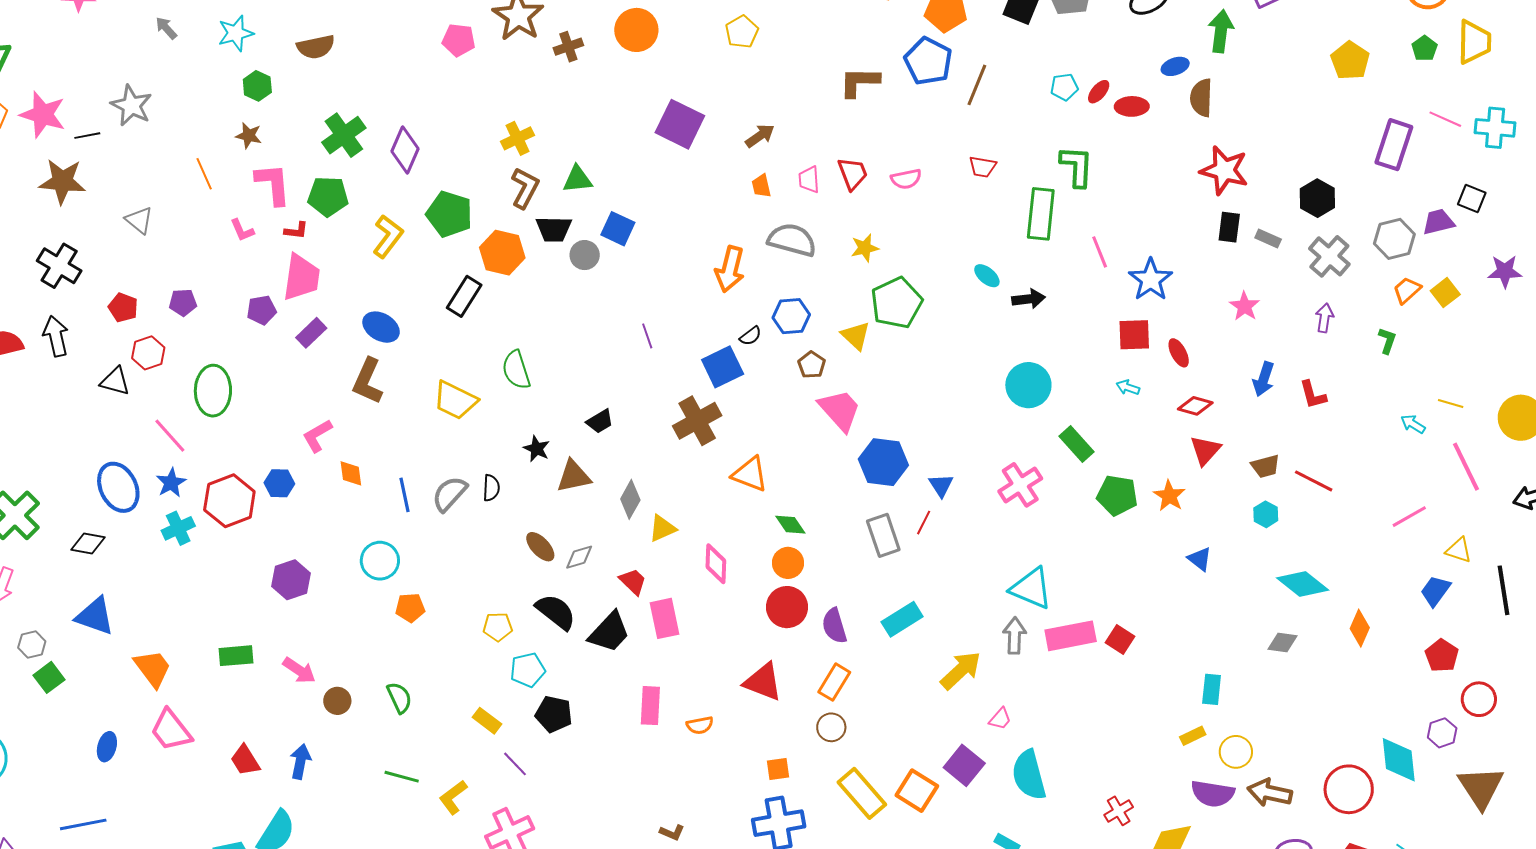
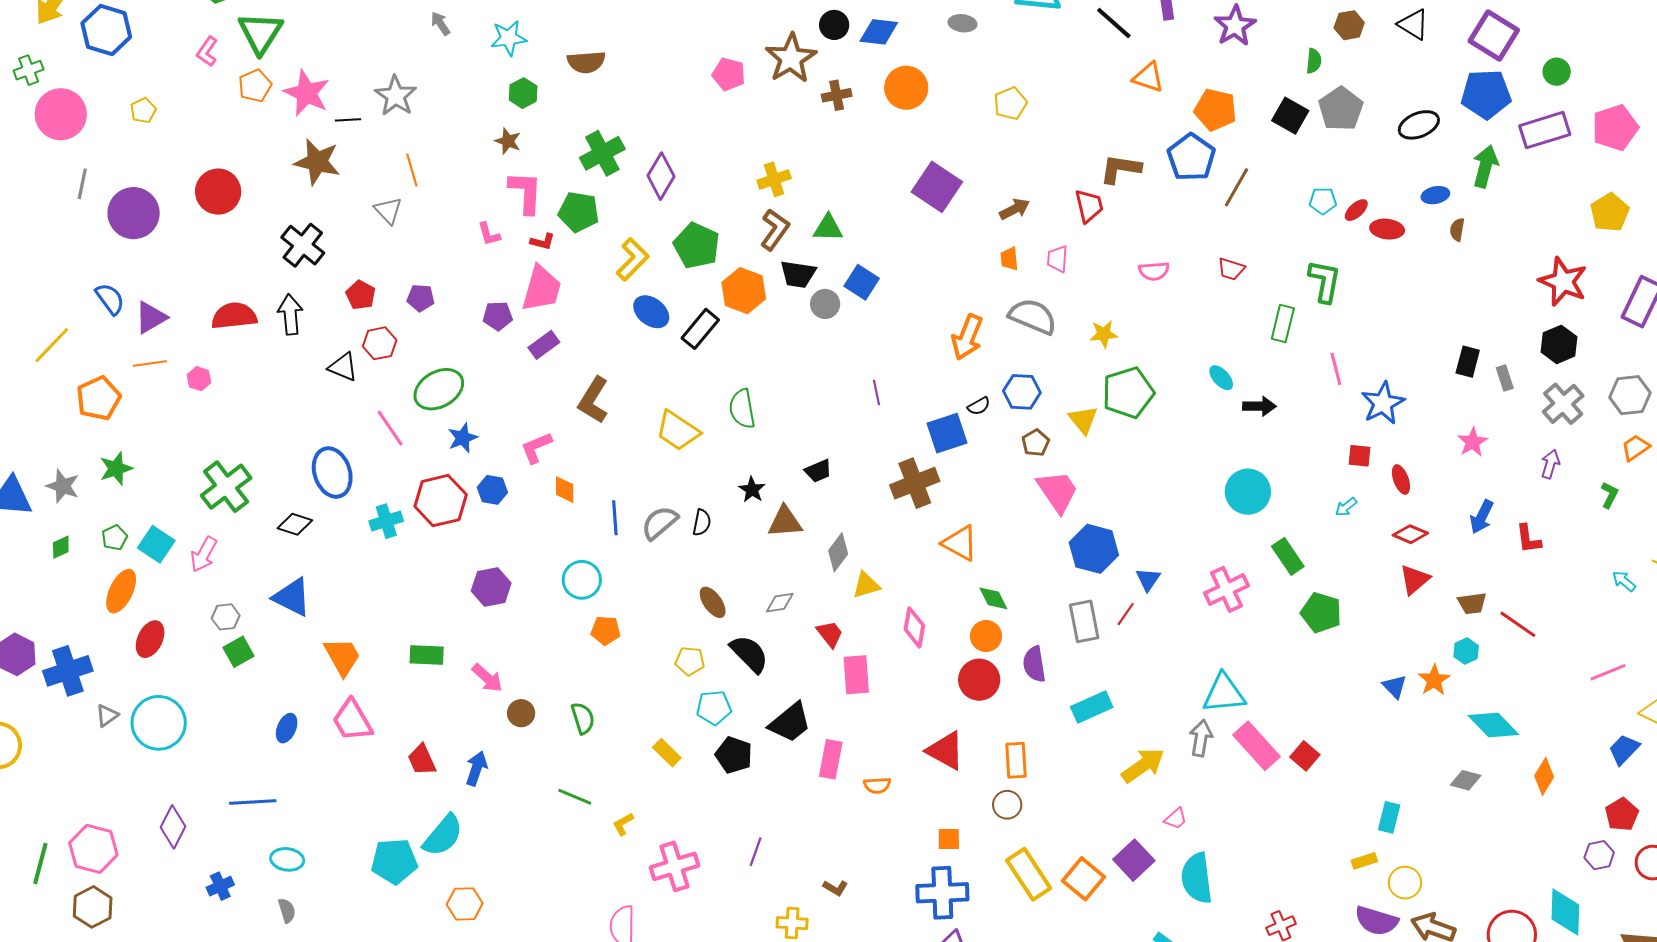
brown semicircle: (1201, 98) -> (1457, 230), size x0.6
red star: (1224, 170) -> (1563, 282), moved
orange line: (204, 174) -> (412, 170), moved
red trapezoid: (853, 174) -> (1089, 206), moved
green rectangle: (1041, 214) -> (1283, 324), size x0.7
gray rectangle: (1268, 238) -> (1505, 378), turned 40
blue ellipse: (381, 327) -> (651, 312), moved
red square: (1134, 335) -> (1359, 456), size x0.7
cyan arrow: (1128, 387) -> (1346, 507), turned -65
green ellipse: (213, 391) -> (439, 389), turned 51
blue star: (171, 483) -> (463, 438), moved
orange star: (1169, 496) -> (1434, 680), moved
brown ellipse: (540, 547) -> (713, 602), moved
cyan triangle: (1031, 588) -> (1224, 693), turned -36
purple semicircle: (834, 626) -> (1034, 664), moved
black trapezoid: (609, 632) -> (790, 723), moved
pink rectangle: (1071, 636) -> (1256, 746), turned 51
orange rectangle: (834, 682) -> (1016, 760), turned -42
purple hexagon: (1442, 733) -> (1599, 855), moved
purple line: (515, 764) -> (756, 852), moved, turned 56
yellow L-shape: (453, 797) -> (623, 824), size x0.7

